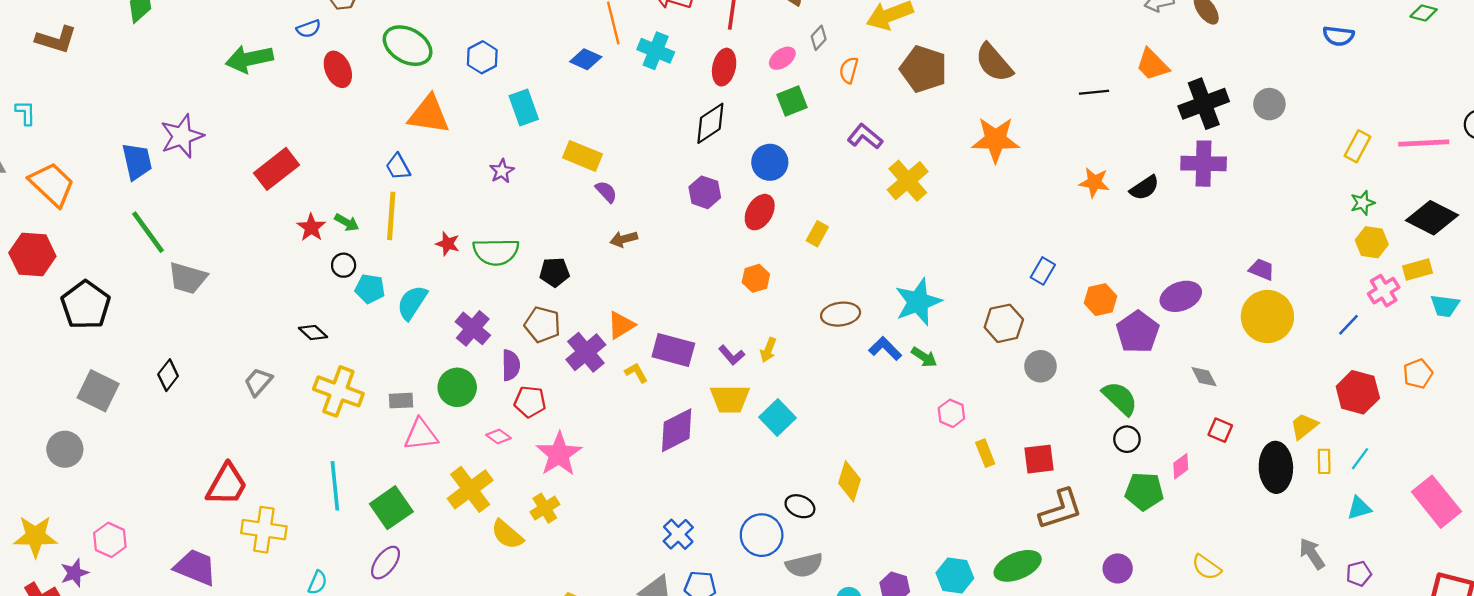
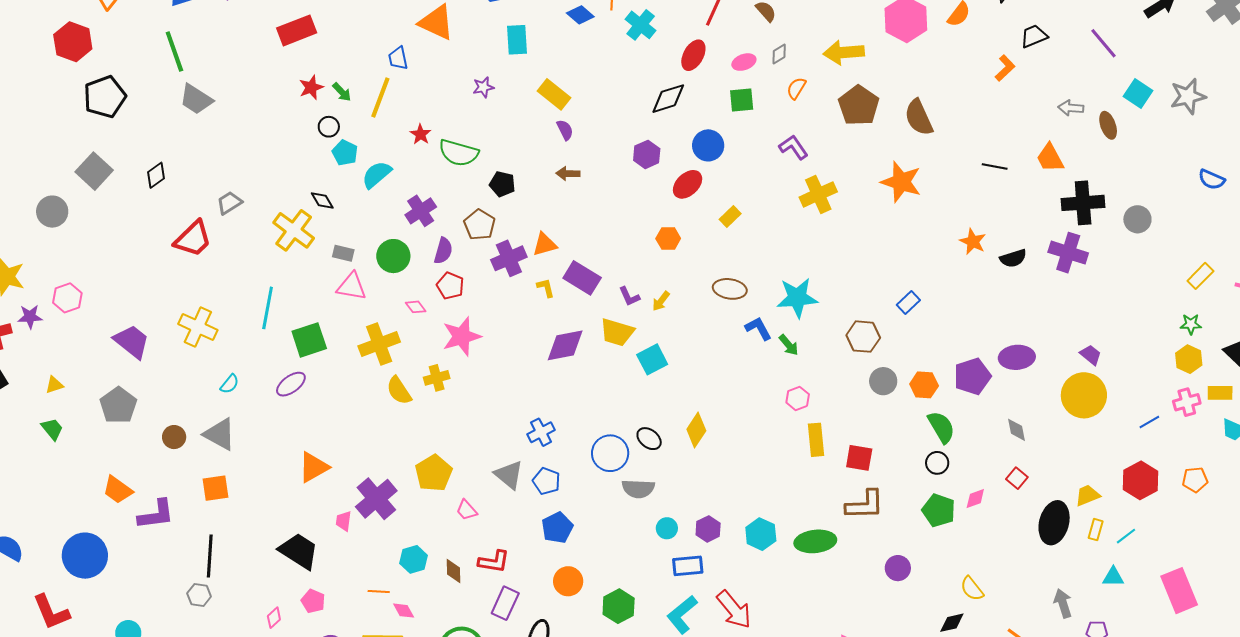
orange hexagon: (1100, 300) -> (924, 385), moved
black diamond: (313, 333) -> (322, 200), moved
yellow rectangle: (985, 453) -> (816, 440), size x1.4
red trapezoid: (227, 485) -> (193, 239), moved

